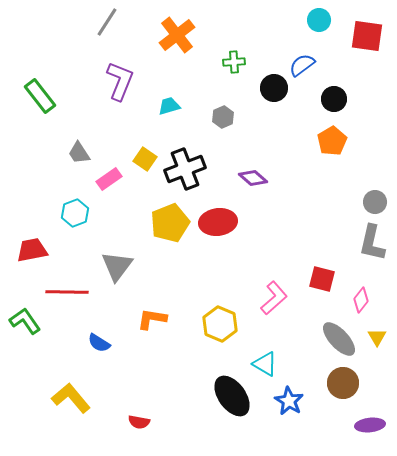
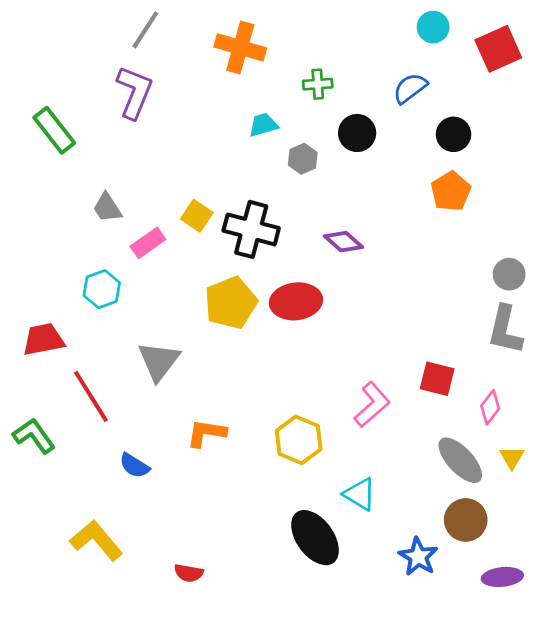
orange cross: (177, 35) -> (240, 47), turned -36
red square: (367, 36) -> (498, 49), turned -32
purple L-shape: (120, 81) -> (134, 92), moved
black circle: (274, 88) -> (357, 133), moved
cyan trapezoid: (169, 106) -> (263, 125), moved
black cross: (185, 169) -> (251, 229), turned 36
red line: (67, 292) -> (91, 396), turned 57
blue star: (289, 401) -> (418, 557), moved

